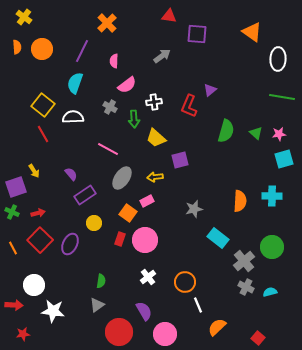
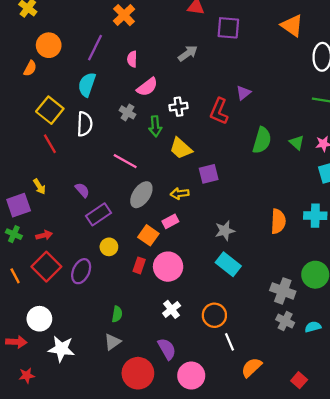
orange semicircle: (17, 47) -> (30, 68), moved, turned 32
white semicircle: (73, 117) -> (85, 124), turned 95
cyan rectangle: (218, 238) -> (228, 264), moved
gray cross: (244, 261) -> (283, 291), turned -30

